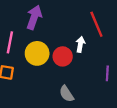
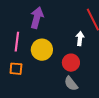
red circle: (63, 56) -> (71, 63), moved

